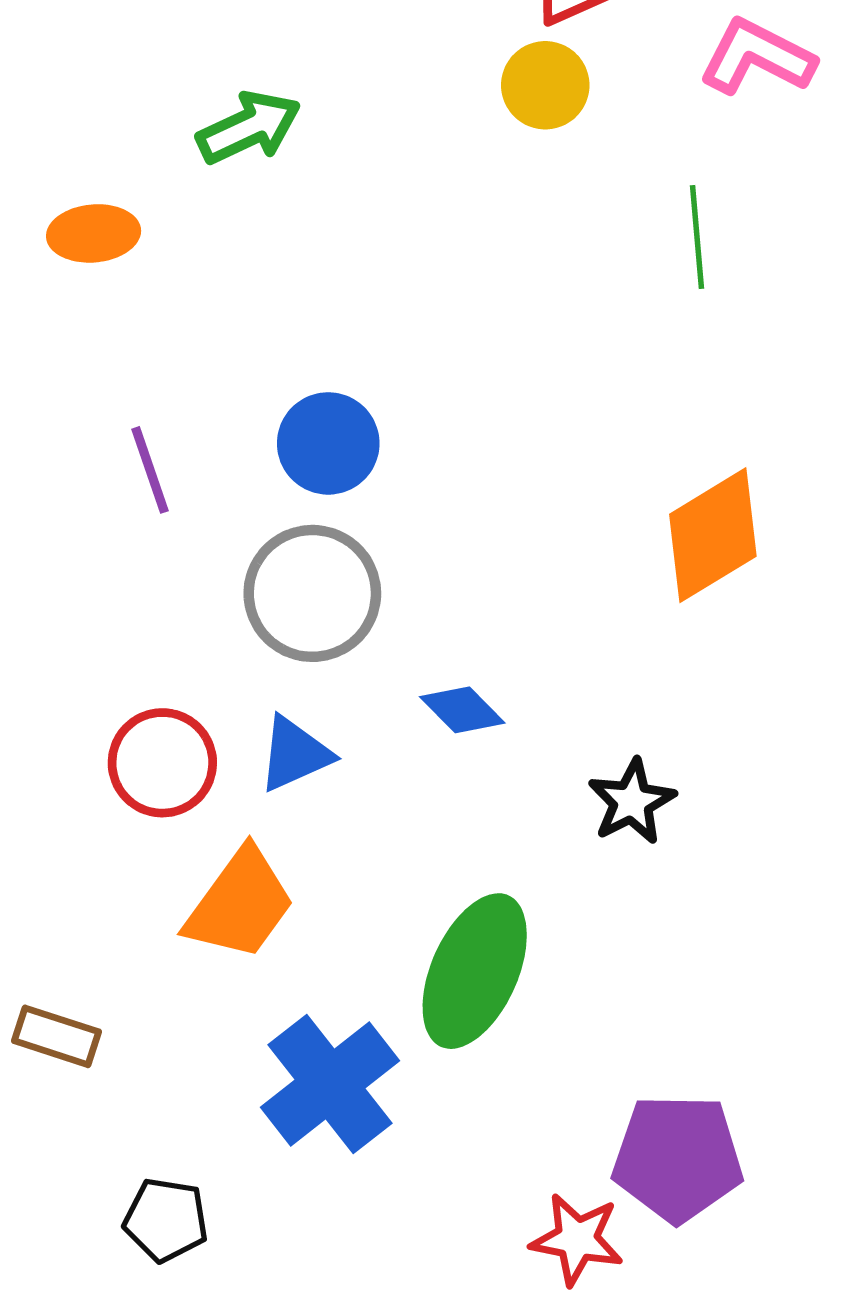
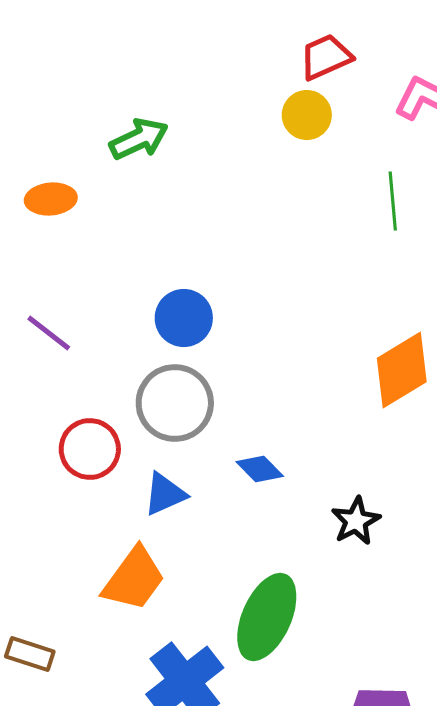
purple line: (150, 470) -> (49, 333), moved, turned -33
red circle: (162, 763) -> (90, 449), moved

